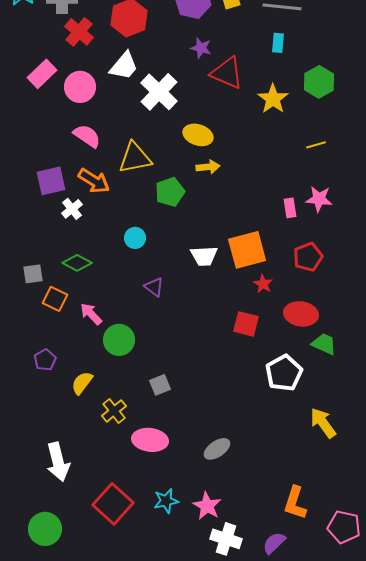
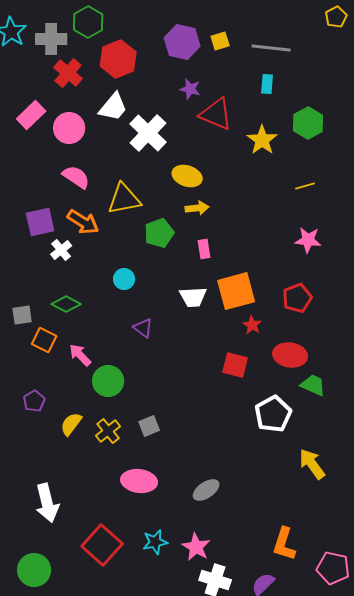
pink rectangle: (290, 208) -> (204, 249), moved
yellow cross: (114, 411) -> (108, 431), moved

